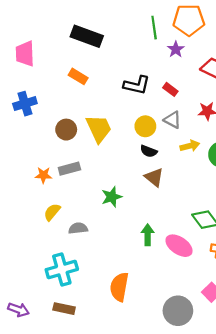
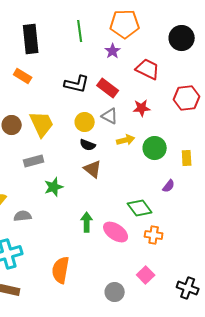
green line: (154, 28) -> (80, 31), moved
black rectangle: (87, 36) -> (31, 39), turned 64
red rectangle: (170, 89) -> (108, 88), size x1.5
gray rectangle: (69, 169) -> (34, 161), moved
gray circle: (178, 311) -> (115, 292), size x0.7

